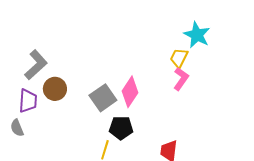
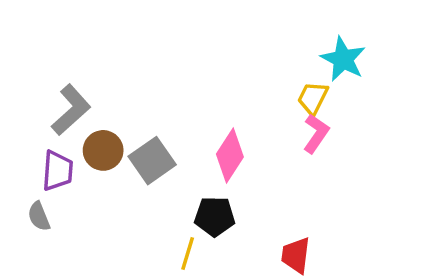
gray square: (103, 98) -> (152, 161), moved

